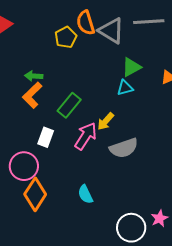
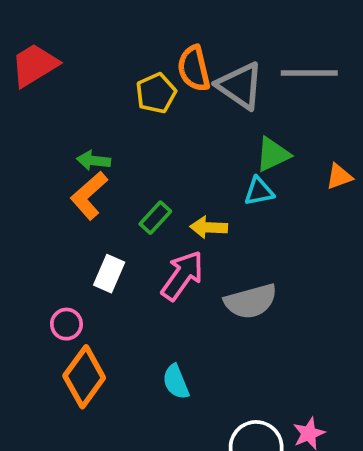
green rectangle: (69, 105) -> (155, 218), size x0.7
yellow arrow: (106, 121) -> (209, 227), moved, turned 48
pink circle: (24, 166) -> (66, 324), size x0.6

